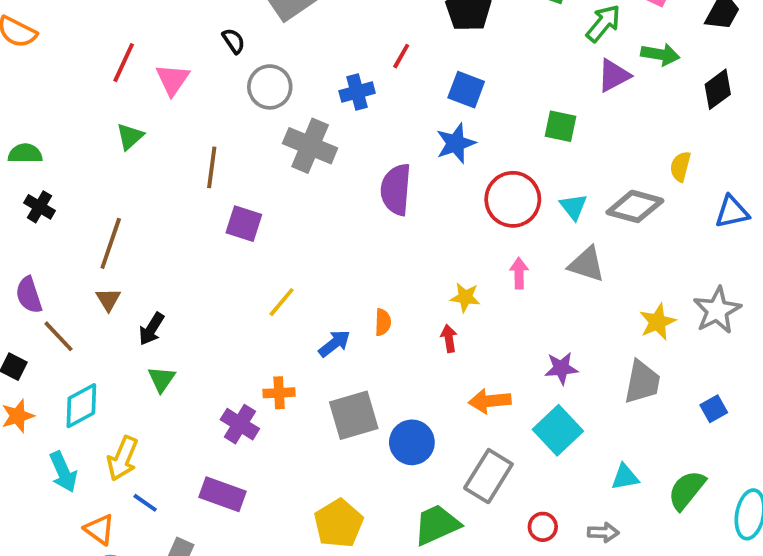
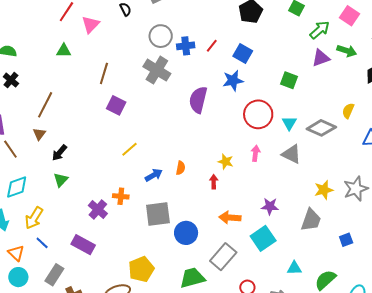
red line: (401, 56) -> (212, 46), moved
gray circle: (270, 87) -> (161, 36), moved
green triangle: (130, 136) -> (64, 51), turned 35

